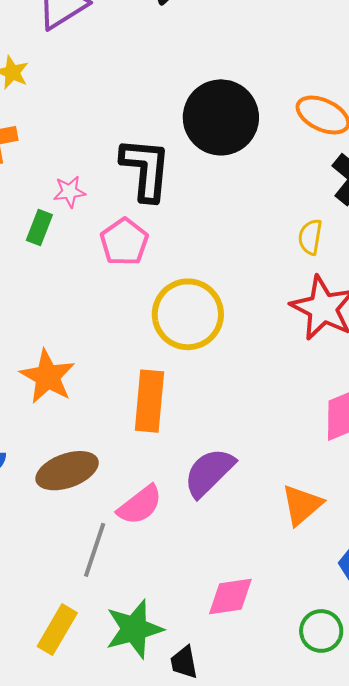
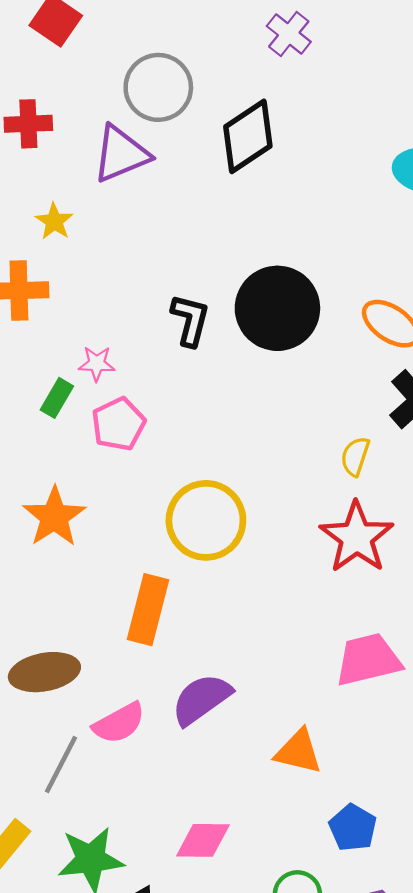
black L-shape: (146, 169) -> (190, 320), moved, size x0.7
pink pentagon: (124, 242) -> (118, 424), moved
orange star: (48, 377) -> (54, 517), moved
orange triangle: (302, 505) -> (298, 752), turned 45

